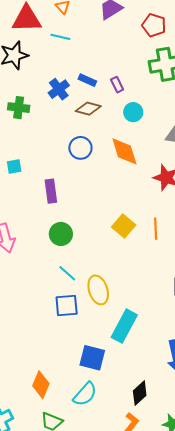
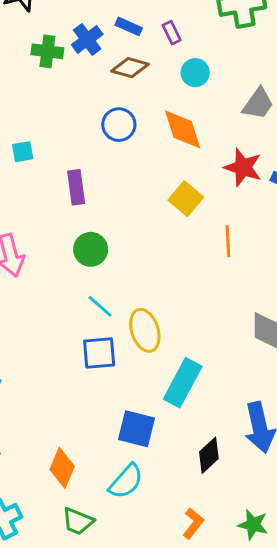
green cross: (19, 108) -> (47, 51), moved
yellow square: (124, 226) -> (186, 199), moved
black diamond: (140, 393) -> (209, 455), moved

